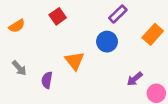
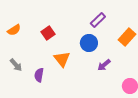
red square: (58, 16) -> (48, 33), moved
purple arrow: (135, 79) -> (104, 65), moved

